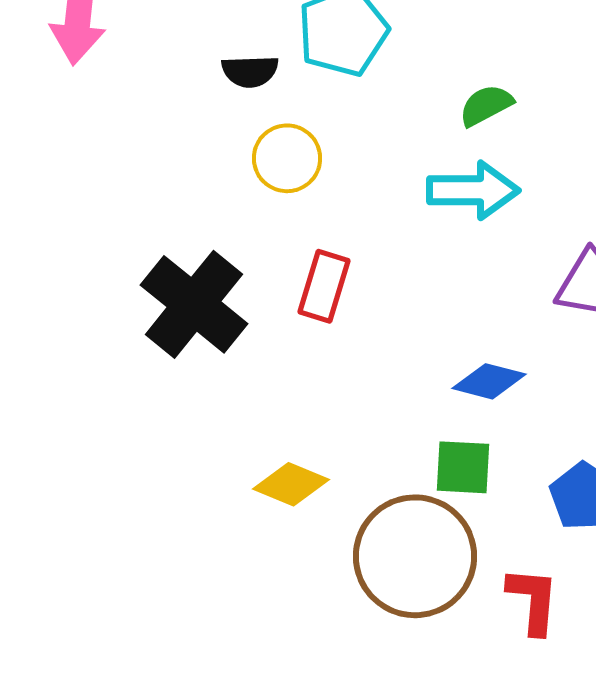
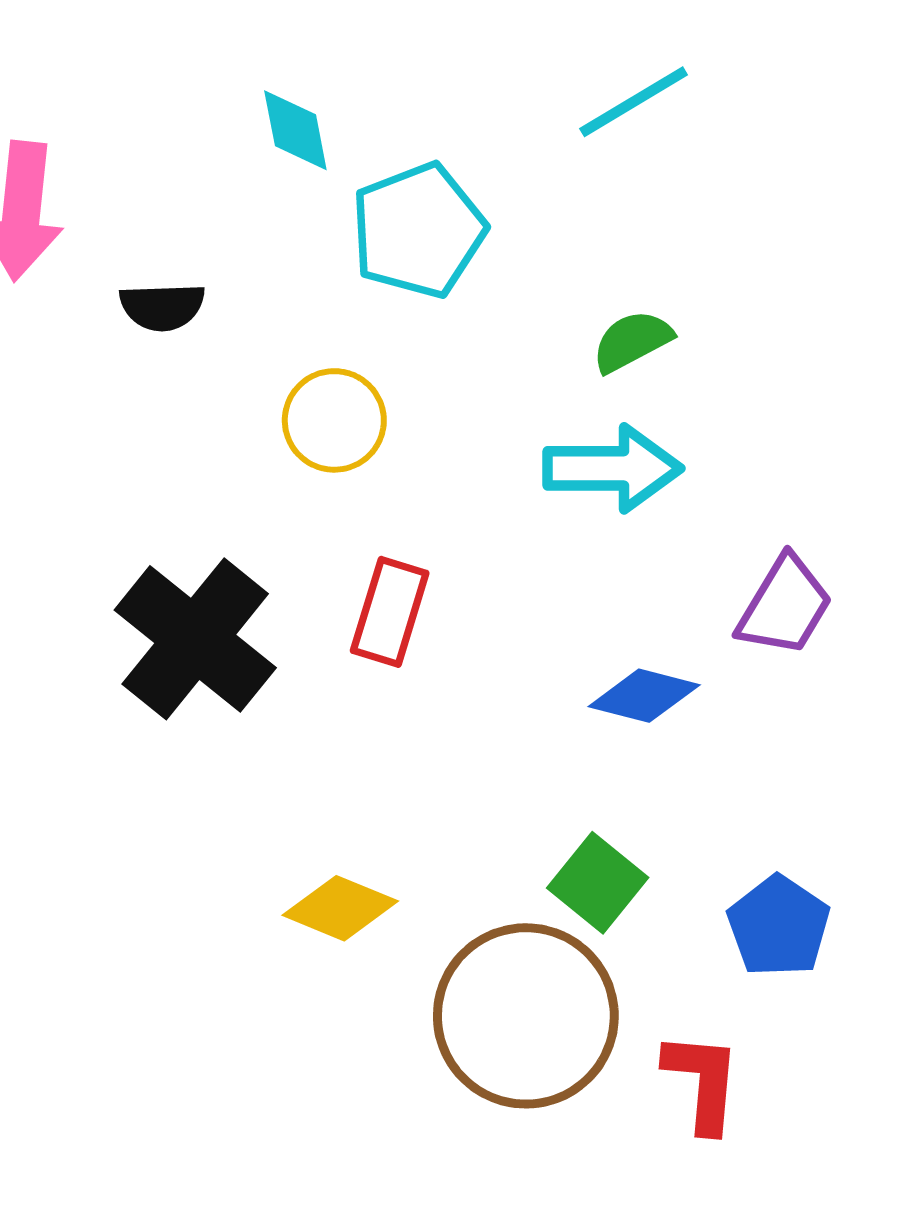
black semicircle: (250, 71) -> (162, 307), moved
blue diamond: (489, 381) -> (644, 696), moved
green square: (463, 467) -> (598, 883), turned 36

